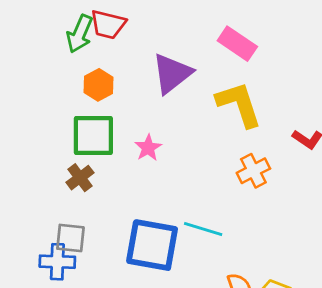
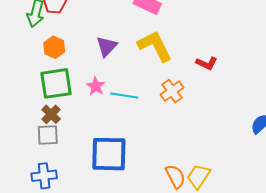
purple triangle: (172, 73) -> (107, 46), moved, size x0.7
cyan line: (203, 229) -> (124, 95), moved
gray square: (70, 238) -> (48, 135), moved

